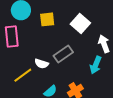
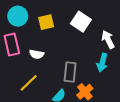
gray rectangle: (63, 54) -> (70, 72), moved, turned -42
white semicircle: (42, 64) -> (37, 54), moved

